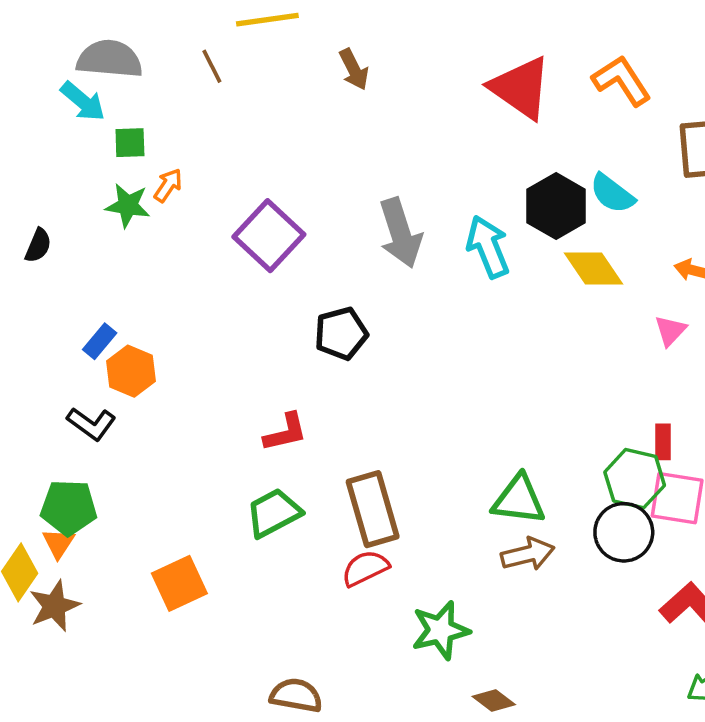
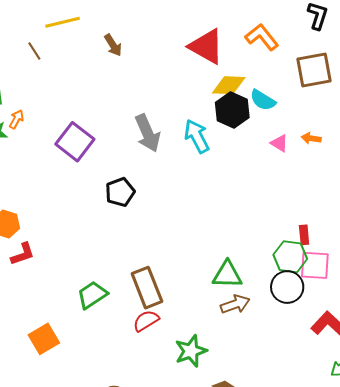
yellow diamond: (593, 269) -> (229, 85), moved, turned -48
pink triangle: (670, 331) -> (279, 143), moved, turned -36
red L-shape: (285, 432) -> (23, 254), moved

